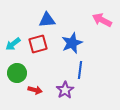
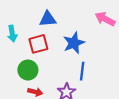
cyan arrow: (13, 44) -> (12, 34), moved, turned -63
green circle: (17, 73) -> (28, 70), moved

